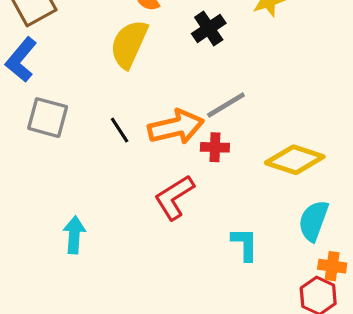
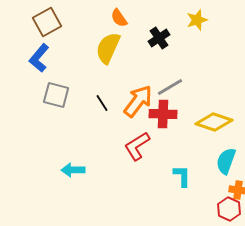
orange arrow: (176, 127) -> (138, 101), turned -40
red cross: (215, 147) -> (163, 114), size x1.5
cyan arrow: (74, 235) -> (73, 170), turned -95

